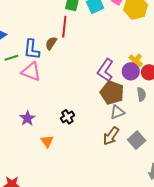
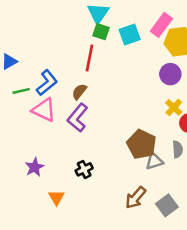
brown semicircle: (51, 43) -> (79, 92), moved
blue L-shape: (32, 49) -> (47, 83), turned -140
purple L-shape: (105, 70) -> (78, 118), moved
purple circle: (131, 71) -> (170, 74), moved
gray triangle: (117, 112) -> (154, 161), moved

